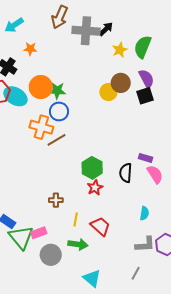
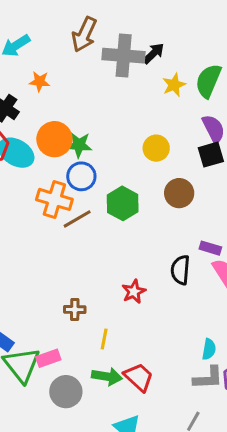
brown circle: (121, 83) -> (179, 193), moved
green hexagon: (92, 168) -> (123, 203), moved
cyan semicircle: (144, 213) -> (209, 349), moved
red trapezoid: (100, 226) -> (139, 377), moved

